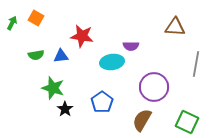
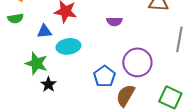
green semicircle: (36, 55) -> (15, 18), moved
cyan ellipse: (112, 62) -> (68, 46), moved
blue pentagon: (102, 102) -> (104, 76), moved

